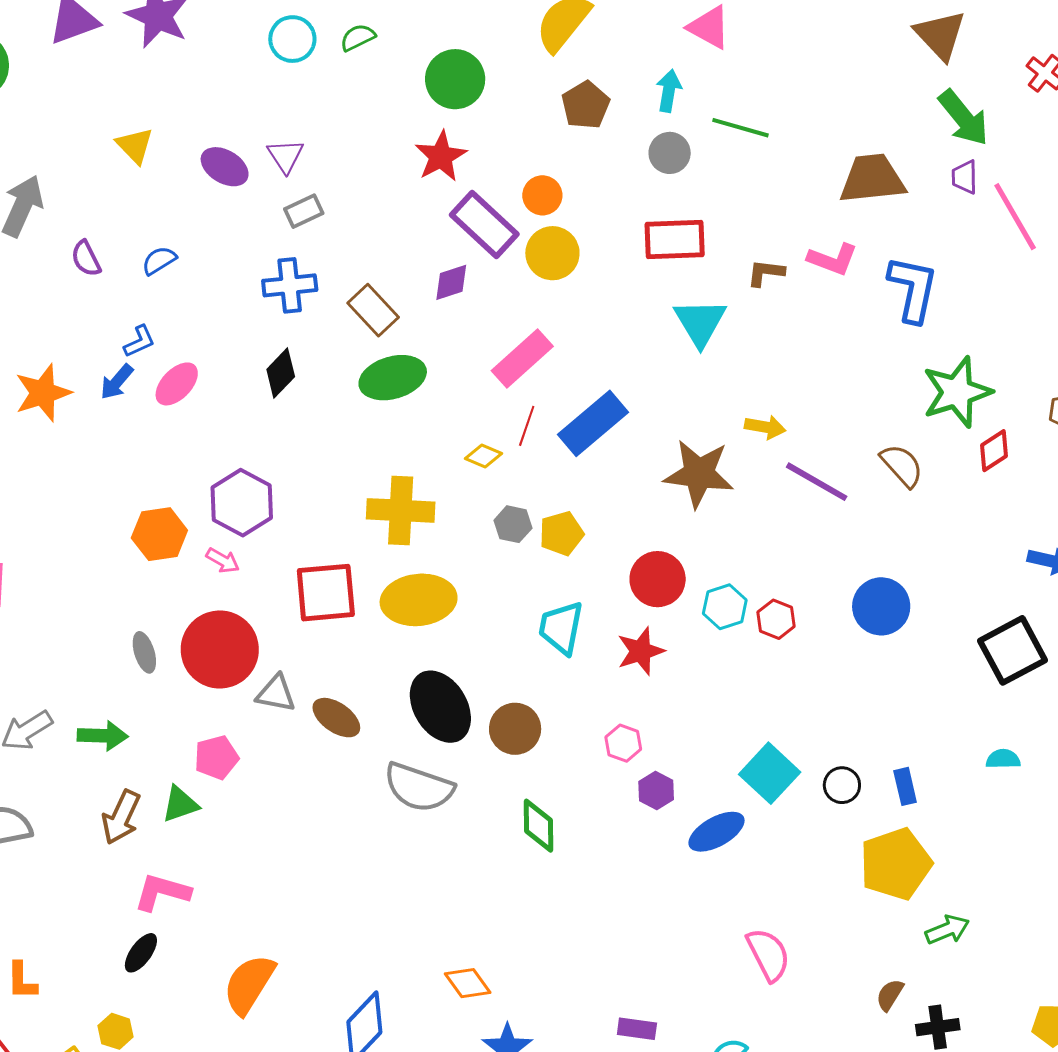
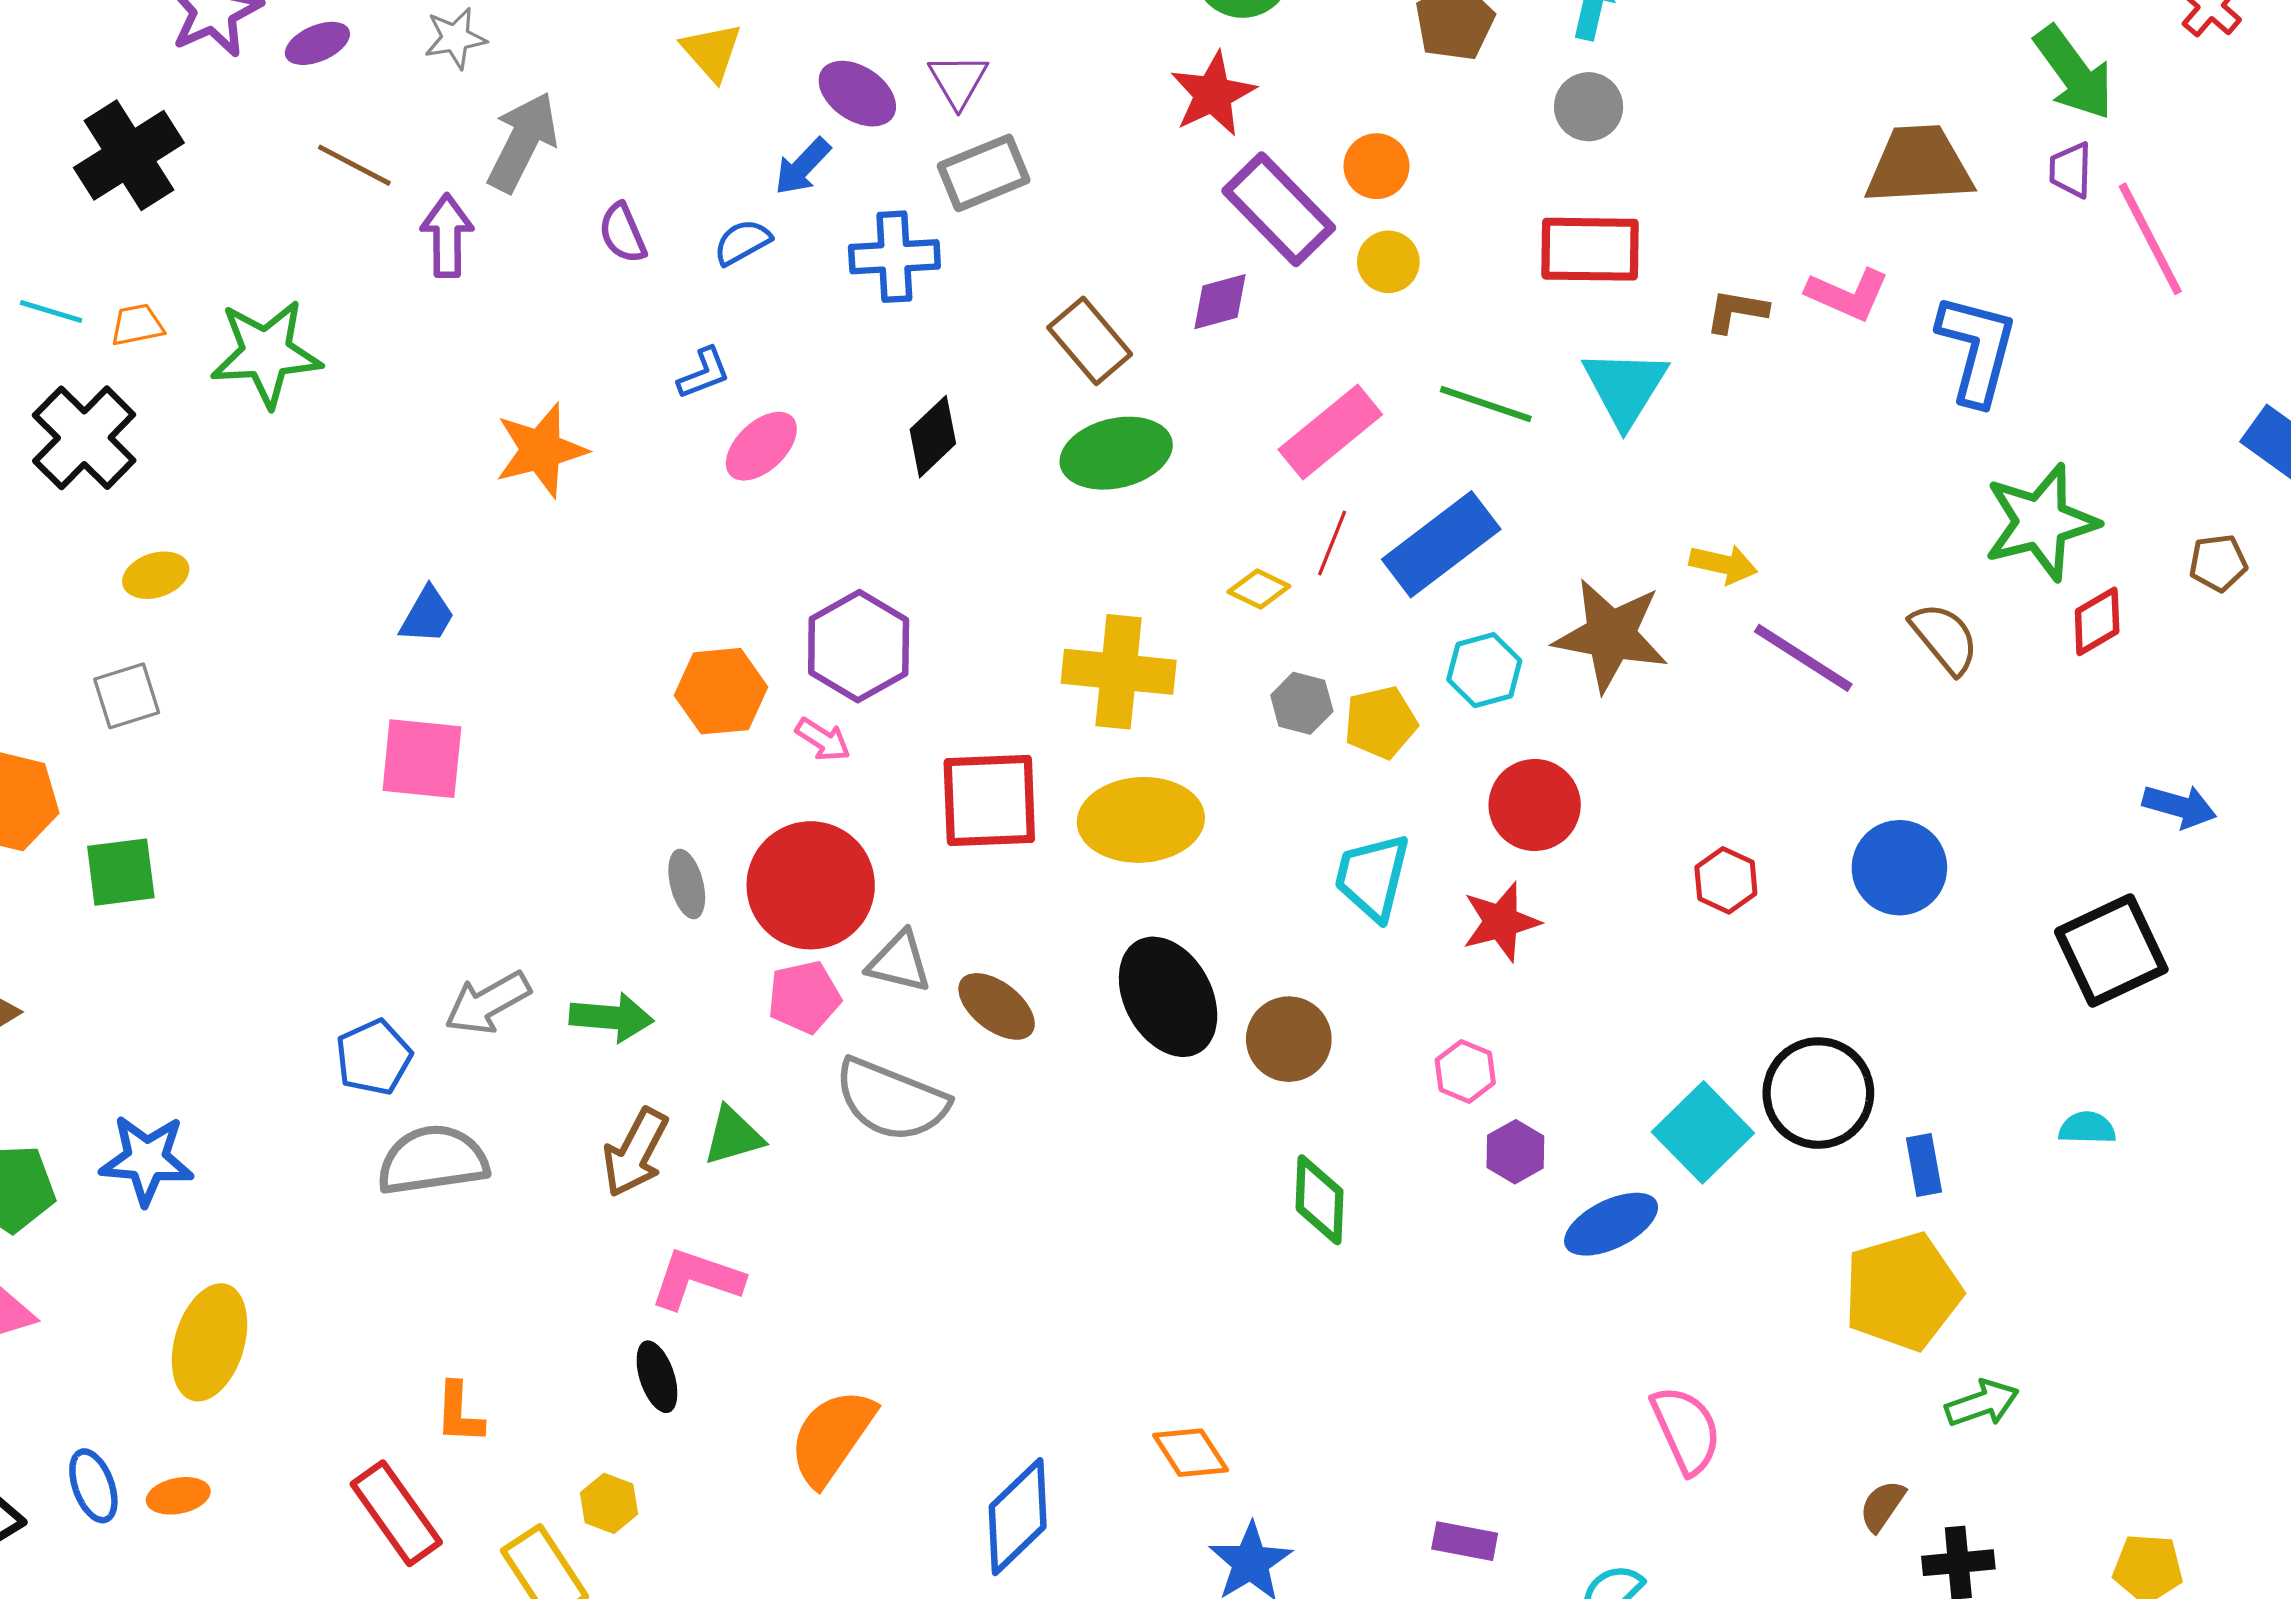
green line: (740, 128) -> (1486, 404), moved
gray rectangle: (304, 211) -> (984, 173), size x1.4
yellow circle: (552, 253) -> (1388, 262), size x0.7
blue cross: (290, 285) -> (894, 257), moved
blue arrow: (117, 382) -> (802, 167), moved
cyan hexagon: (725, 607) -> (1484, 670), moved
pink pentagon: (216, 758) -> (804, 997), moved
black circle: (842, 785) -> (1818, 1093), moved, size x1.8
gray semicircle: (419, 787) -> (891, 1100), moved
black ellipse: (141, 953) -> (657, 1377), turned -57

